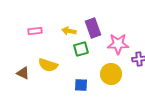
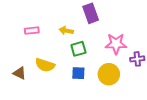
purple rectangle: (93, 28) -> (91, 13), moved
blue square: (81, 85) -> (78, 73), moved

